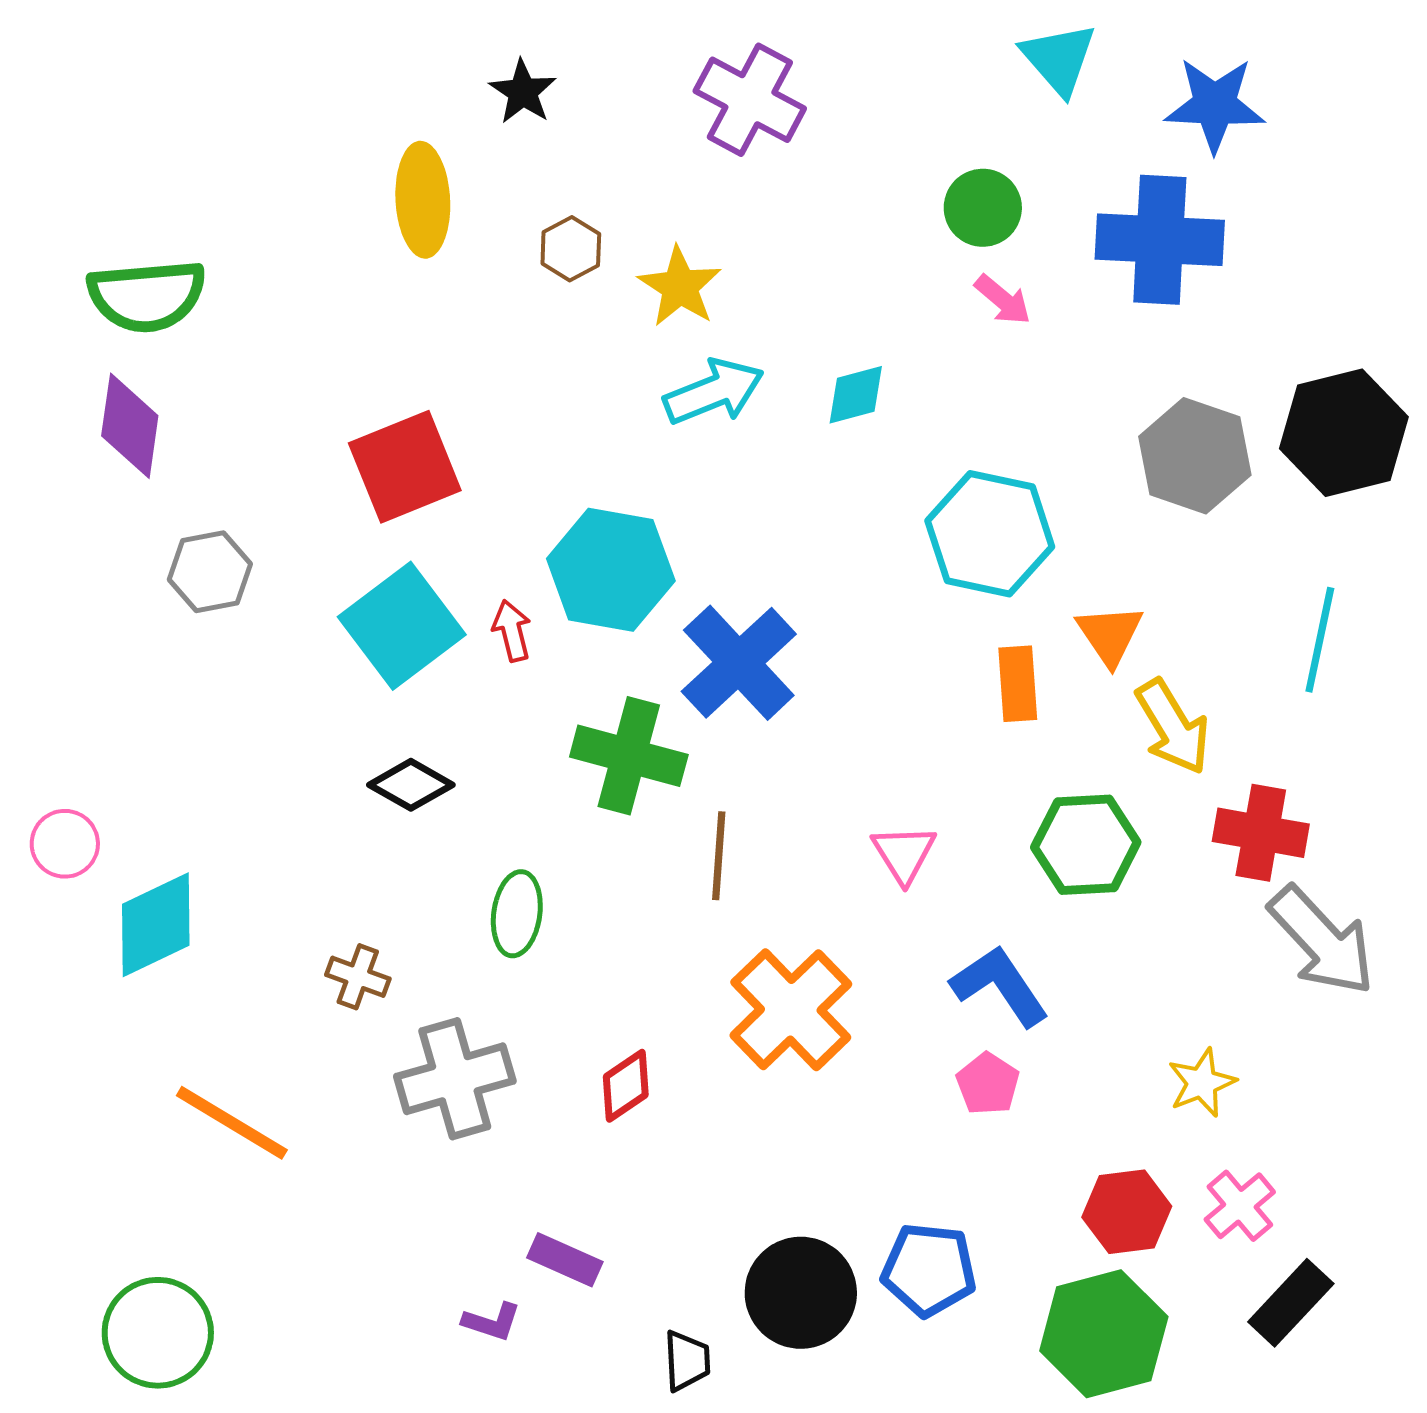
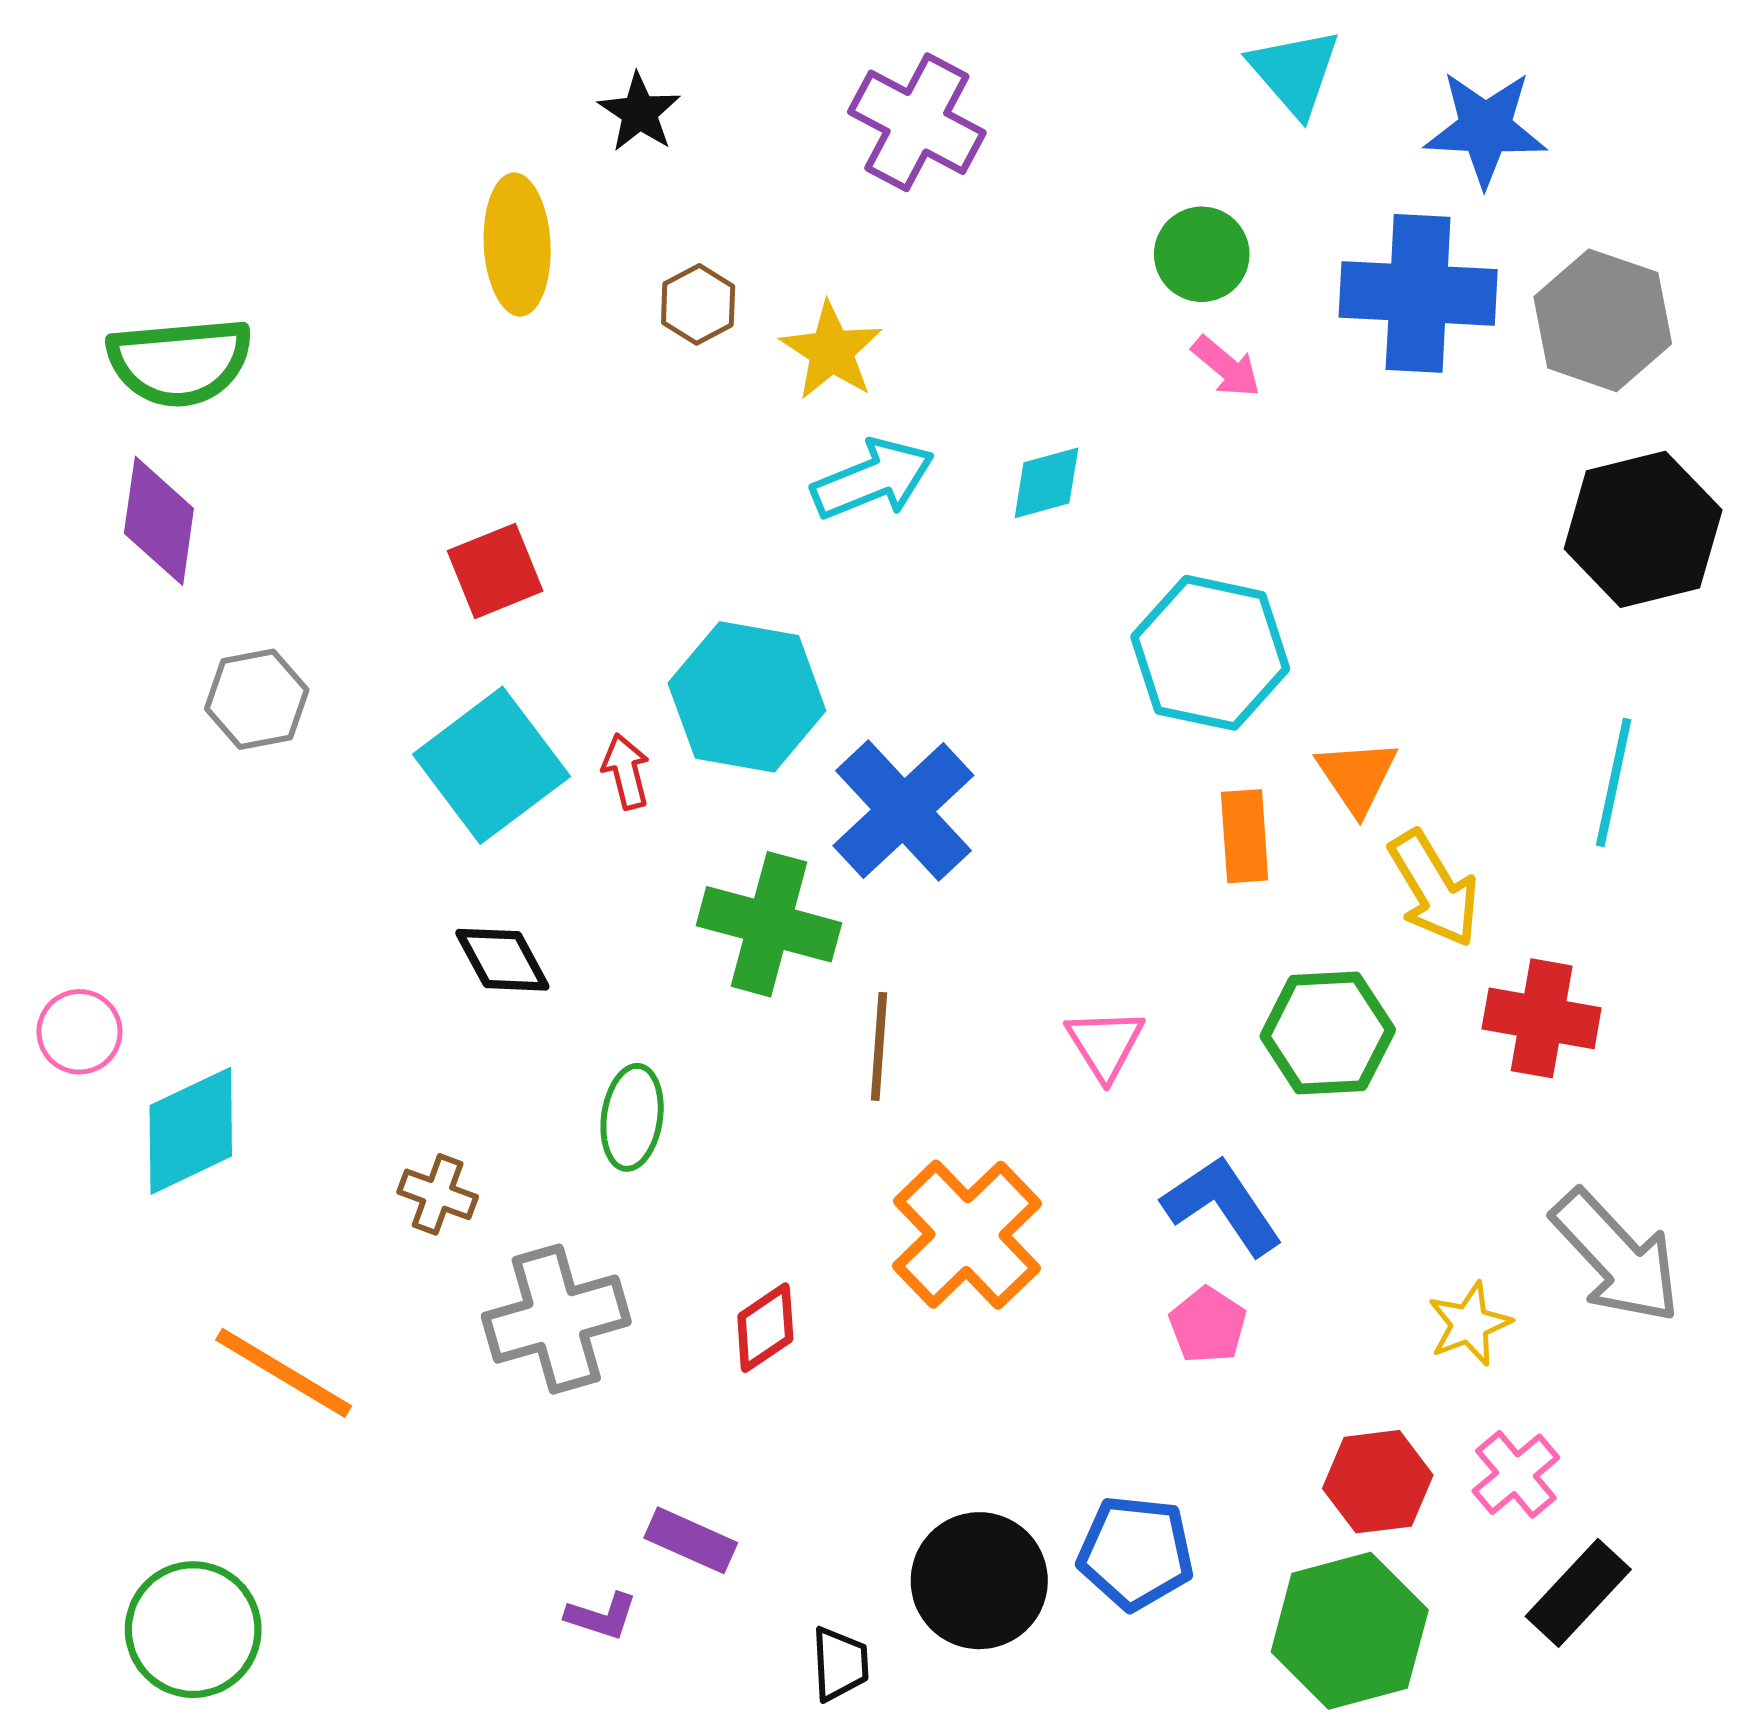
gray hexagon: (1195, 456) -> (1603, 320), moved
red square: (405, 467) -> (495, 571), size x0.7
black diamond: (411, 785) -> (502, 960), turned 32
gray arrow: (1322, 941) -> (1616, 1257), moved

